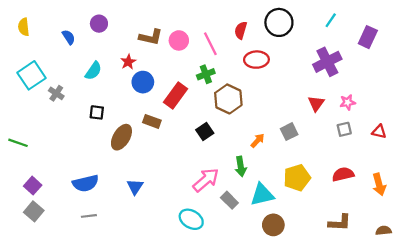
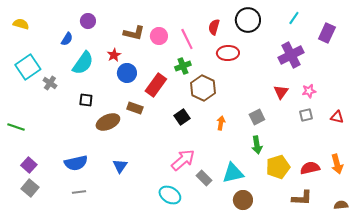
yellow semicircle: (24, 27) -> (21, 24), turned 112
blue semicircle: (69, 37) -> (67, 39), moved, turned 64
cyan semicircle: (93, 71) -> (83, 63), size x1.4
brown ellipse: (121, 137) -> (108, 122), turned 35
orange arrow: (258, 141) -> (221, 123), moved, turned -32
green arrow: (241, 166) -> (257, 145), moved
red semicircle: (343, 174) -> (310, 168), moved
yellow pentagon: (297, 178) -> (278, 167), moved

